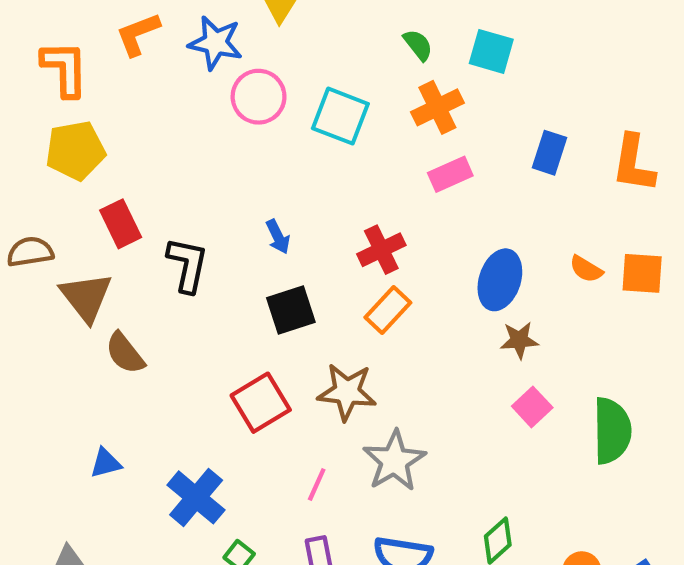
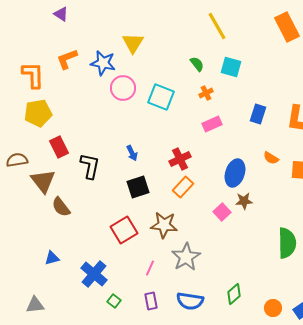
orange cross: (437, 107) -> (206, 93), size x0.6
orange semicircle: (586, 269) -> (271, 158), moved
pink square: (532, 407) -> (222, 212), moved

